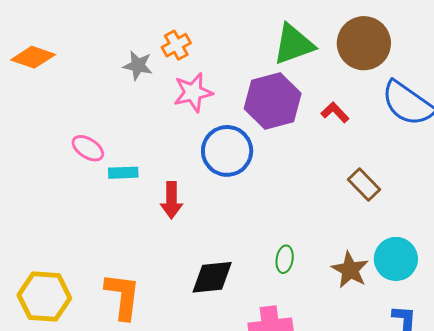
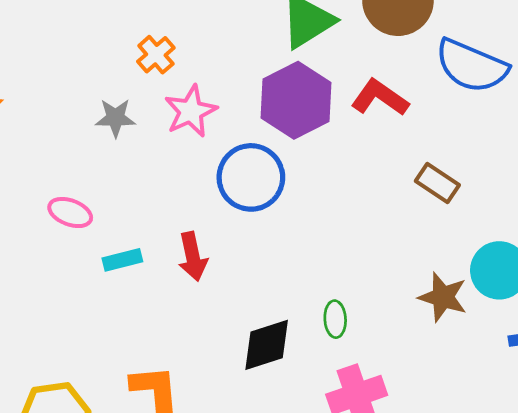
gray star: (138, 65) -> (115, 118), moved
red L-shape: (335, 112) -> (380, 98), size x1.5
cyan rectangle: (123, 173) -> (122, 260), moved
green ellipse: (285, 259) -> (335, 319), moved

